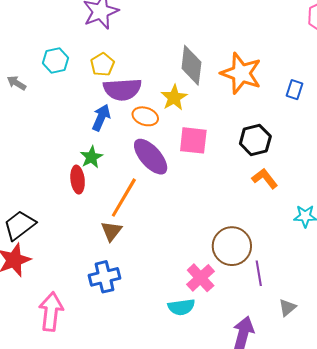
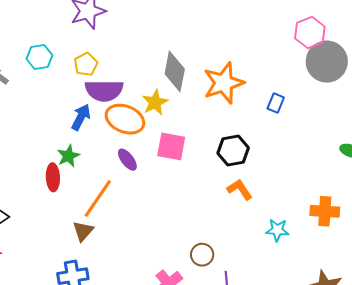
orange star: (241, 73) -> (224, 83), turned 30
orange ellipse: (145, 116) -> (125, 119), size x1.5
purple ellipse: (151, 157) -> (127, 160), size x0.6
brown circle: (232, 246) -> (202, 255), size x0.6

